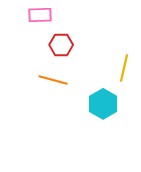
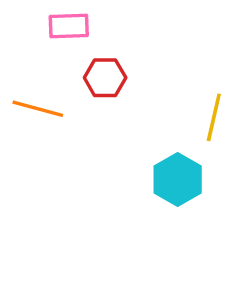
orange line: (53, 80) -> (38, 109), moved

